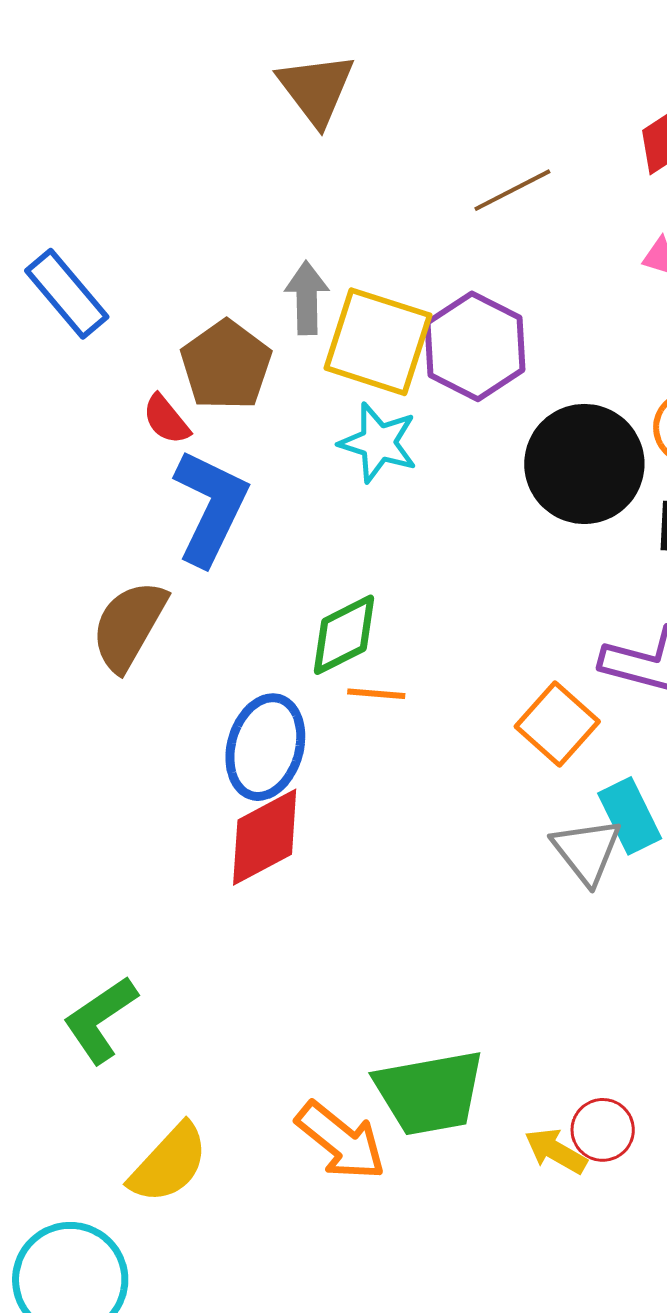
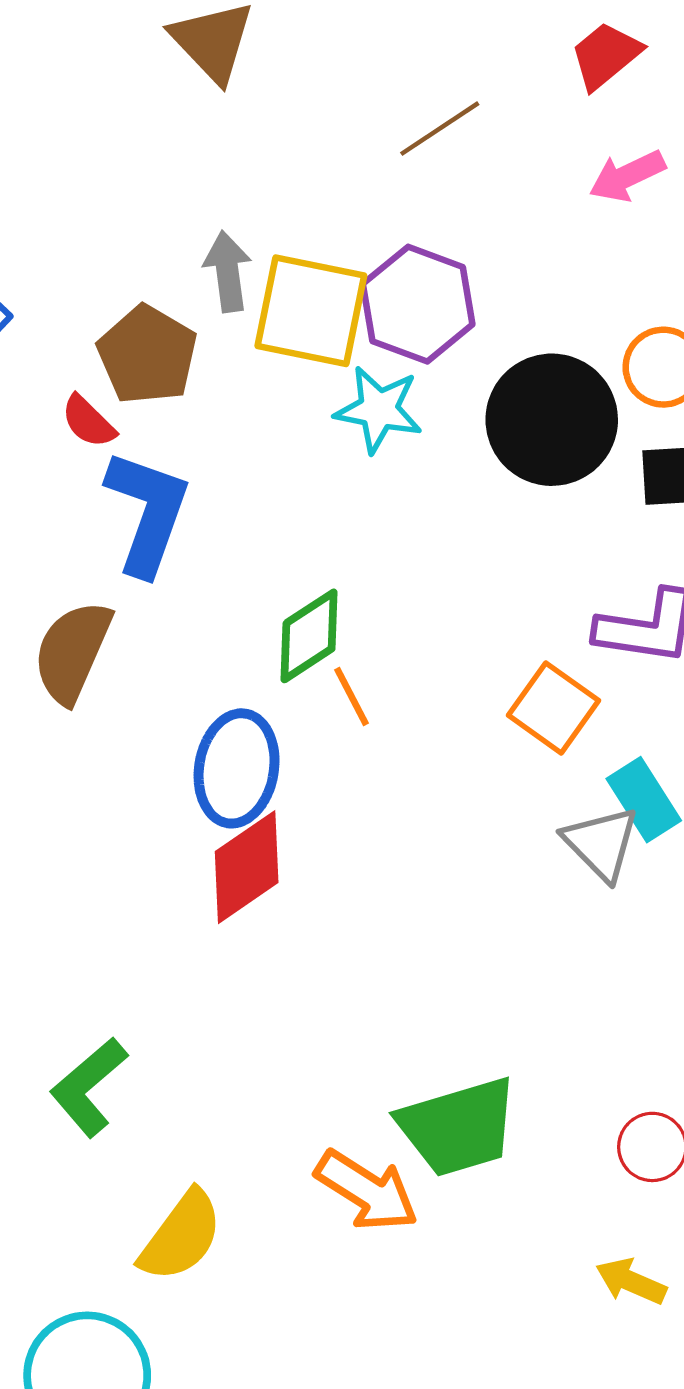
cyan star: (378, 443) -> (379, 410), moved
orange line: (376, 694) -> (351, 697), turned 64
yellow arrow: (556, 1151) -> (631, 1281), moved

